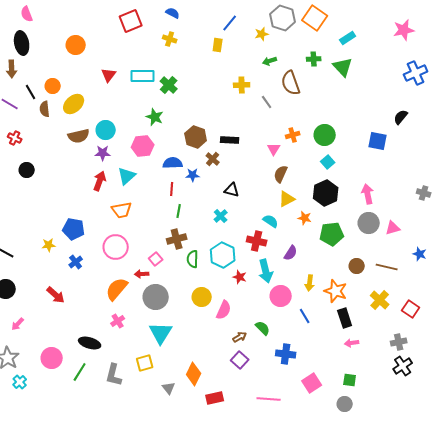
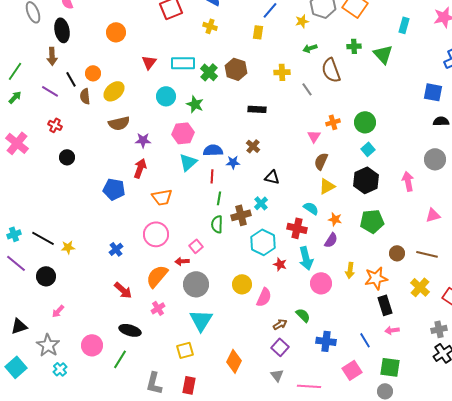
cyan rectangle: (348, 38) -> (404, 25), moved, turned -42
black semicircle: (401, 117) -> (441, 121), moved, turned 49
cyan circle: (106, 130) -> (166, 96), moved
brown hexagon: (196, 137) -> (236, 69), moved
black rectangle: (230, 140) -> (257, 109), moved
blue square: (378, 141) -> (433, 92), moved
cyan triangle: (127, 176) -> (188, 162), moved
orange star: (305, 218) -> (335, 219), moved
gray circle: (369, 223) -> (435, 159), moved
blue pentagon: (74, 229) -> (114, 189), moved
brown cross: (177, 239) -> (241, 215), moved
yellow star: (49, 245) -> (68, 247), moved
green semicircle: (193, 259) -> (217, 224), moved
orange star: (336, 291) -> (376, 278), turned -30
red arrow: (56, 295) -> (123, 290), moved
blue line: (305, 316) -> (365, 340), moved
gray L-shape: (114, 375) -> (154, 383), moved
green square: (350, 380) -> (390, 367), size x1.5
gray triangle: (169, 388) -> (277, 375), moved
red rectangle: (215, 398) -> (189, 385), moved, turned -66

